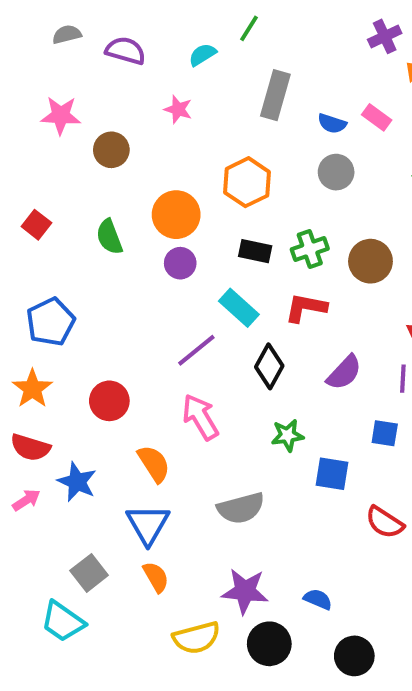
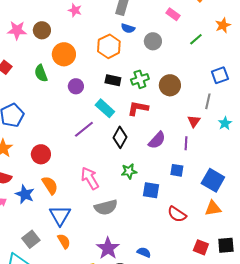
pink star: (61, 115) -> (17, 30), moved
blue semicircle: (332, 123) -> (128, 28), moved
orange circle: (176, 215) -> (64, 54), moved
pink arrow: (200, 417) -> (90, 178), moved
orange semicircle: (154, 464) -> (50, 185), moved
purple star: (245, 591) -> (108, 248), turned 30

